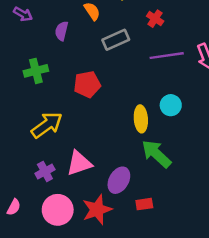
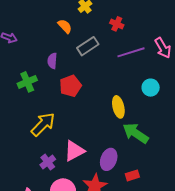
purple semicircle: (61, 31) -> (52, 61), moved
cyan circle: (171, 105) -> (151, 88), moved

